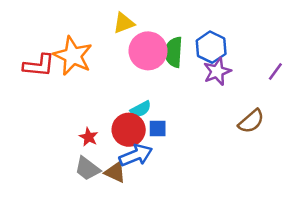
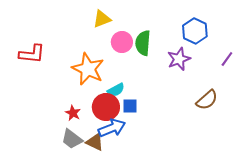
blue hexagon: (211, 47) -> (195, 31), moved
pink circle: (148, 51) -> (122, 42), size x0.7
orange star: (73, 56) -> (88, 69), moved

